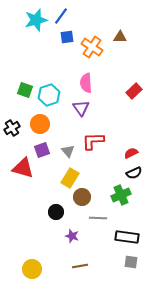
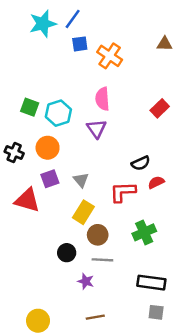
brown triangle: (120, 37) -> (164, 44), moved
black cross: (12, 128) -> (14, 152), turned -35
red L-shape: (93, 141) -> (123, 192), moved
black semicircle: (134, 173) -> (141, 163), moved
gray line: (98, 218) -> (102, 260), moved

